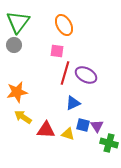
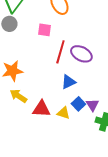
pink square: (57, 51) -> (44, 30), moved
blue square: (83, 125) -> (78, 104), turned 32

